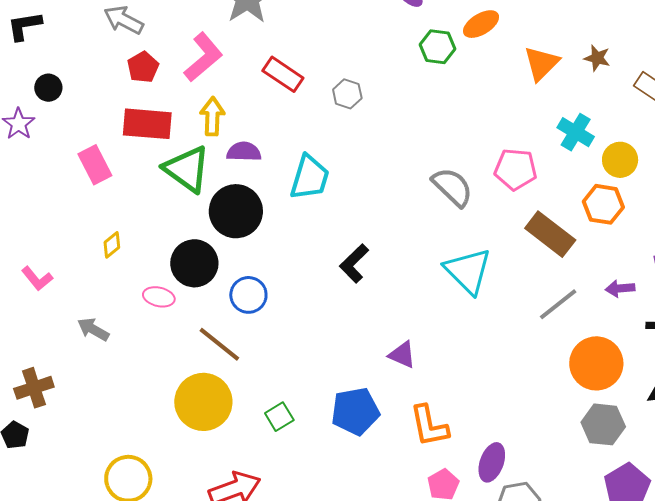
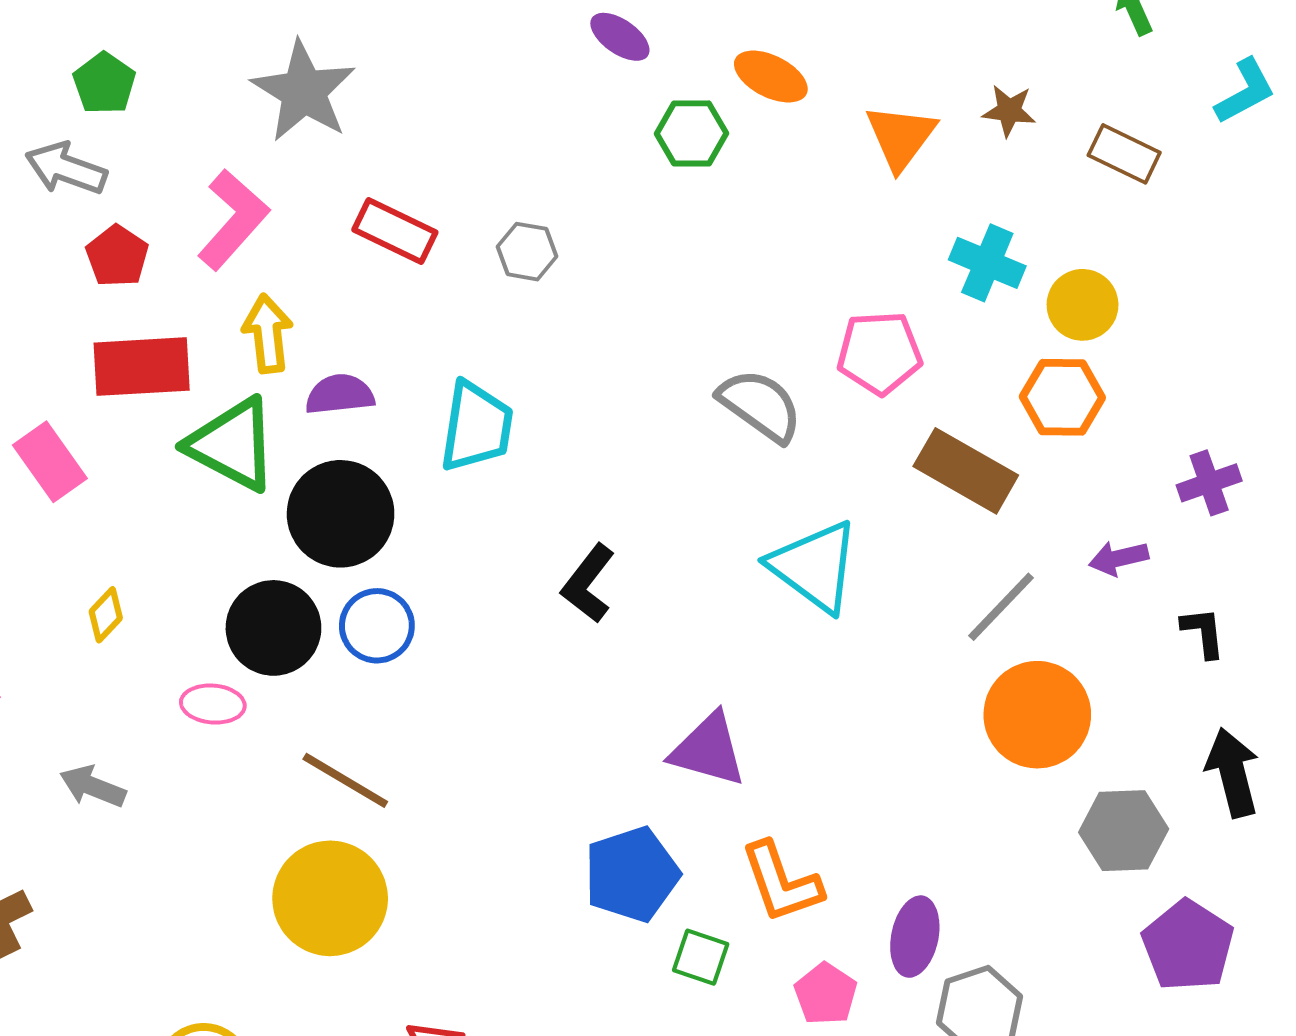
orange ellipse: (481, 24) -> (771, 77), turned 66
blue circle: (248, 295) -> (377, 626), moved
purple triangle: (402, 355) -> (708, 750), size x1.4
orange circle: (596, 363) -> (1037, 715), moved
green square: (279, 417) -> (701, 957), moved, turned -32

